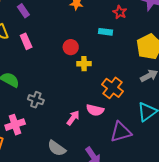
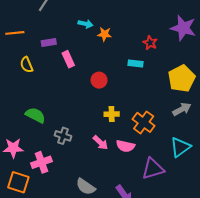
purple rectangle: (23, 11) -> (49, 43), turned -64
pink rectangle: (26, 41) -> (68, 59), moved
yellow cross: (84, 64) -> (112, 114), moved
pink arrow: (73, 118) -> (100, 143), moved, turned 98

